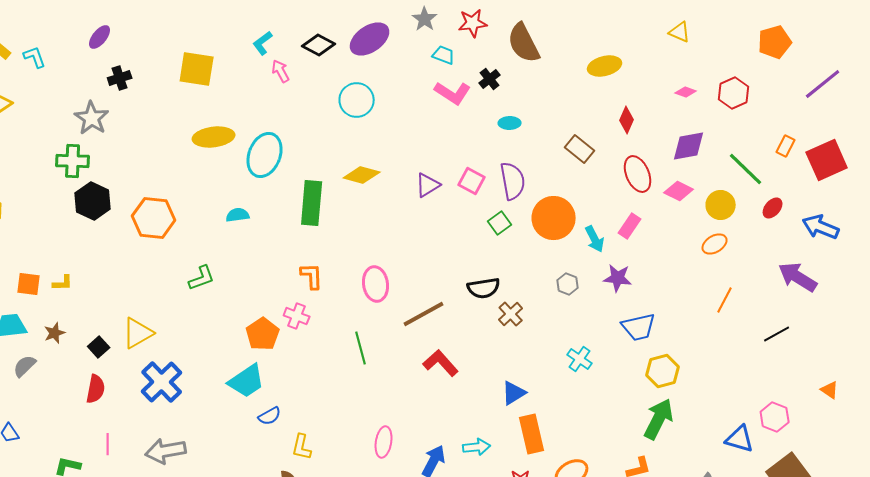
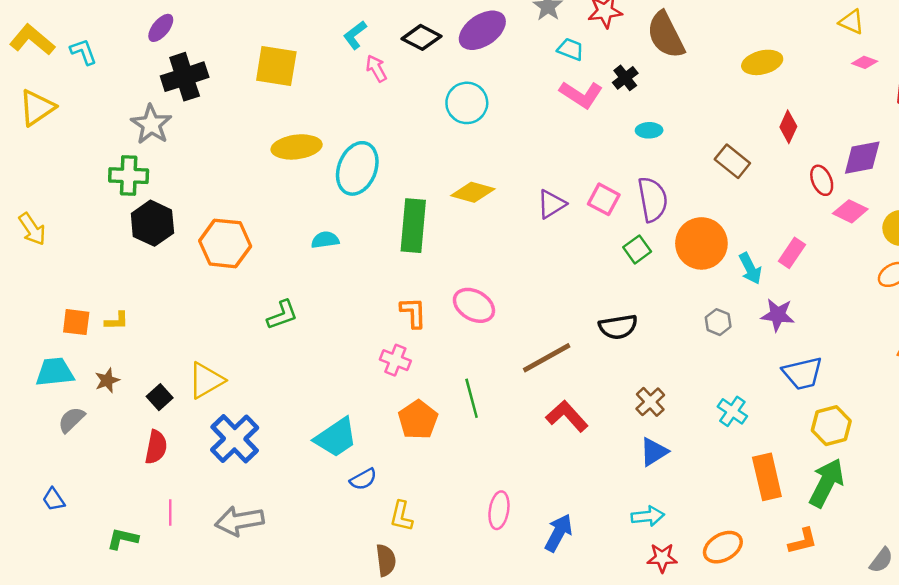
black cross: (120, 78) -> (185, 77), size x1.6
pink diamond: (686, 92) -> (865, 62), moved
red ellipse: (638, 174) -> (822, 180), moved, size x0.7
pink ellipse: (376, 284) -> (474, 305), moved, turned -52
brown cross: (511, 314) -> (650, 402), moved
orange pentagon: (263, 334) -> (418, 420), moved
orange rectangle: (532, 434) -> (767, 477), moved
cyan arrow: (477, 447) -> (648, 516), moved

